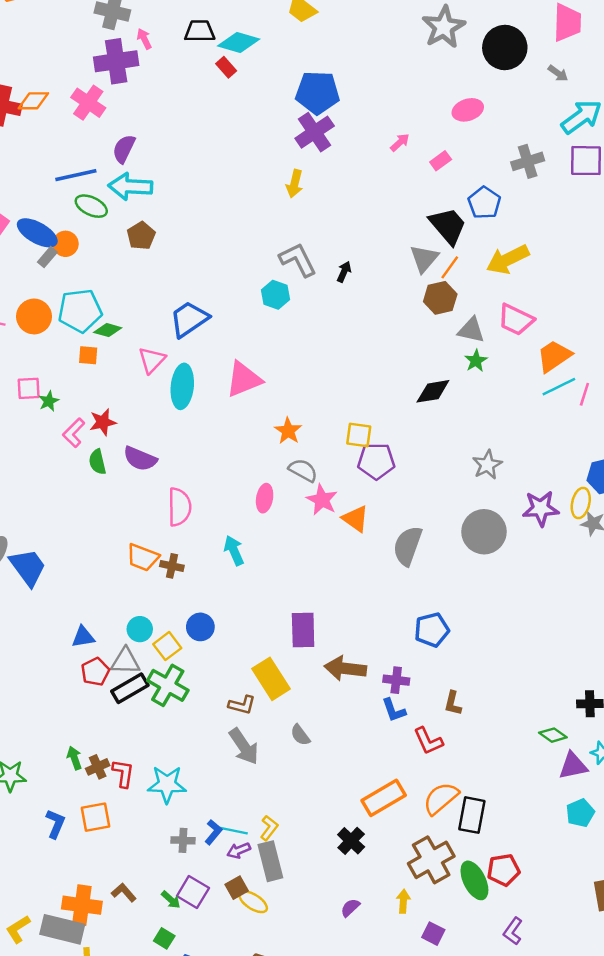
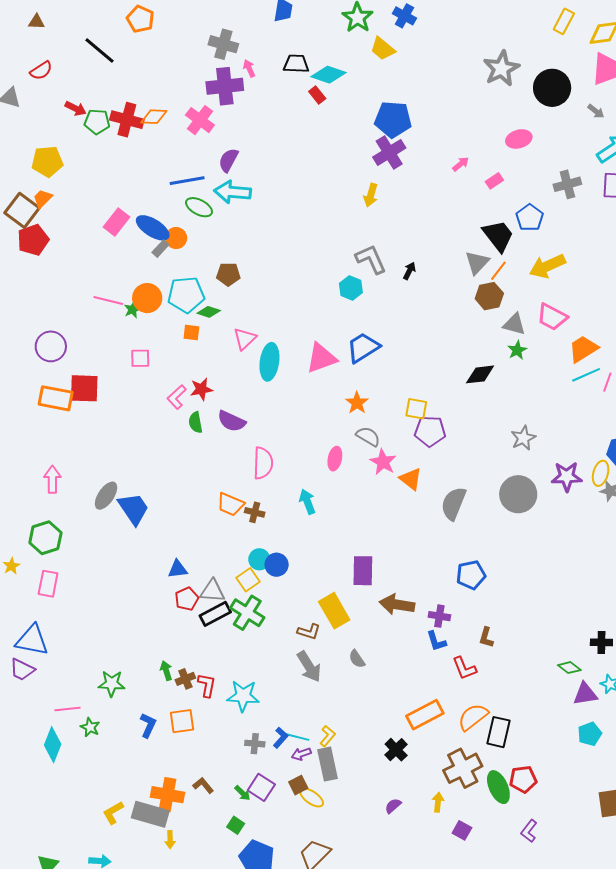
brown pentagon: (141, 236) -> (228, 274), moved, turned 30
blue trapezoid: (189, 319) -> (363, 348), moved
green star: (49, 401) -> (133, 310), moved
cyan circle: (140, 629) -> (259, 559), moved

